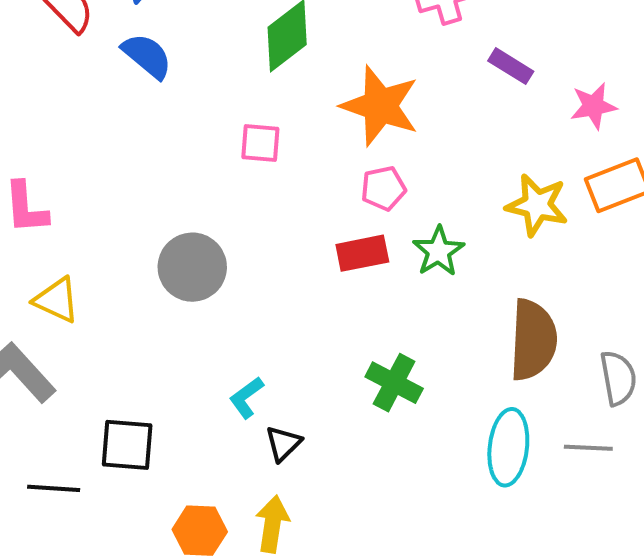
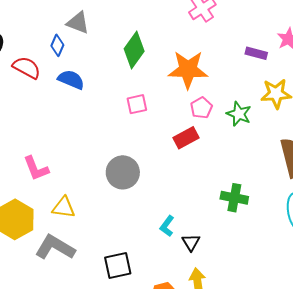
purple rectangle: (511, 66) -> (256, 53), moved
green star: (438, 251) -> (239, 114), moved
red rectangle: (362, 253) -> (186, 138), moved

